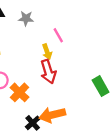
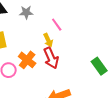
orange cross: (20, 92) -> (27, 60), moved

